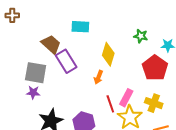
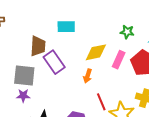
brown trapezoid: (51, 44) -> (38, 46), turned 55
yellow diamond: (108, 54) -> (96, 52), turned 65
pink rectangle: (126, 98) -> (119, 60), moved

